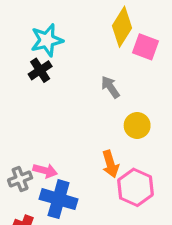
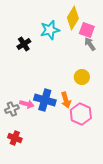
cyan star: (47, 40) -> (50, 30), moved
gray arrow: (110, 87) -> (90, 44), moved
blue cross: (59, 199) -> (45, 100), moved

